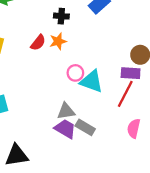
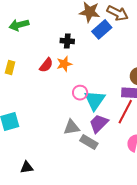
cyan triangle: (92, 81) -> (95, 100), turned 45
purple trapezoid: (65, 129) -> (99, 123), moved, turned -75
black triangle: (17, 155) -> (27, 167), size x0.6

